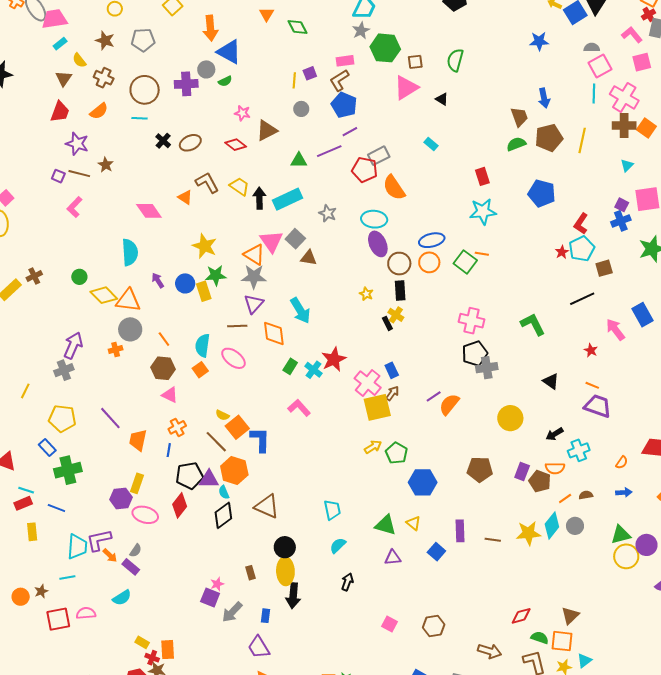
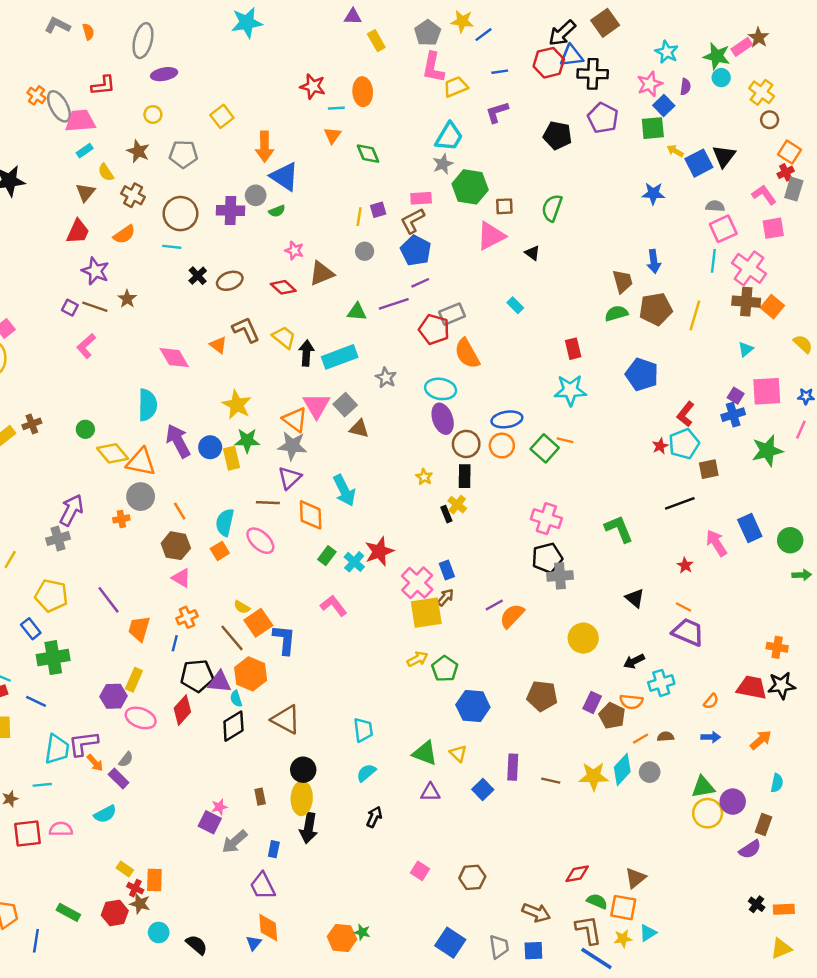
purple arrow: (158, 280) -> (178, 441), size x1.8

